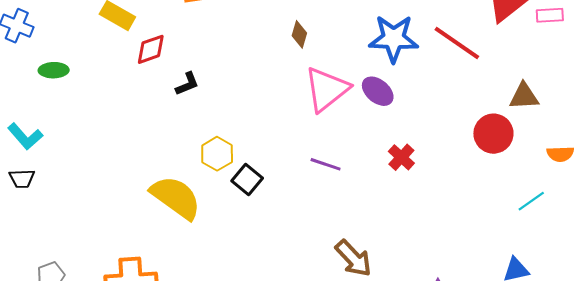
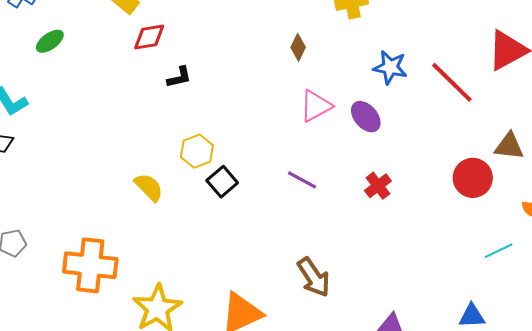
blue star: (394, 39) -> (390, 67), size x0.7
green ellipse: (54, 70) -> (50, 41), turned -44
pink triangle: (327, 89) -> (316, 106), size x0.7
yellow semicircle: (176, 197) -> (149, 187), size x0.6

